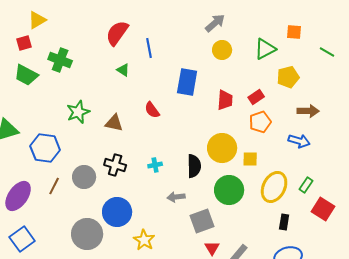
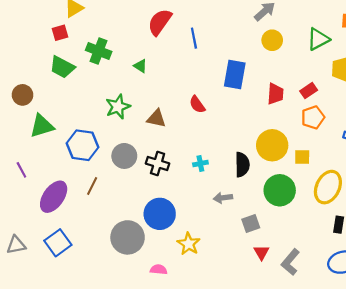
green triangle: (123, 70) -> (140, 66), moved
gray circle: (84, 177) -> (124, 156), moved
gray square: (202, 221) -> (251, 223), size x0.7

